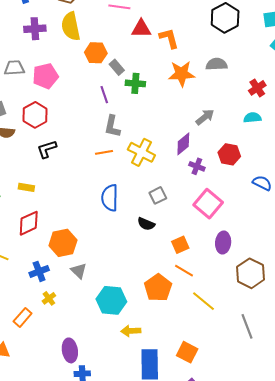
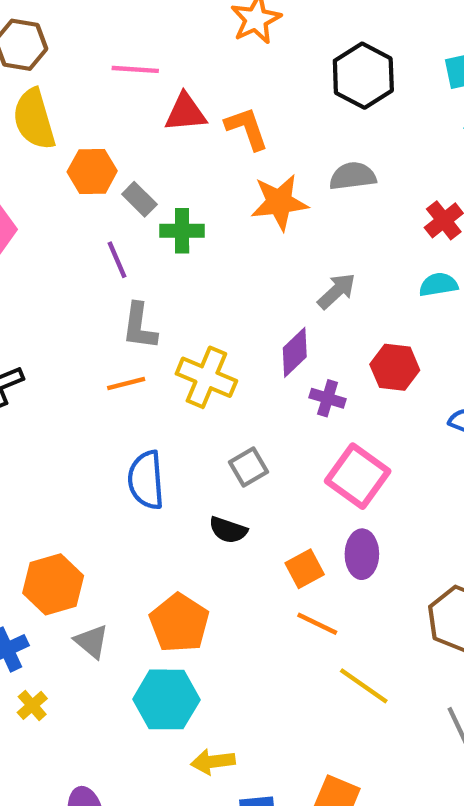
purple ellipse: (223, 243) -> (362, 554), moved
orange pentagon: (158, 288) -> (179, 623), moved

